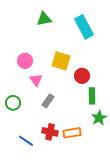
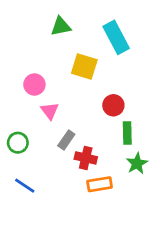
yellow square: (61, 61) -> (84, 66), moved
red cross: (50, 132) -> (86, 158), moved
blue line: (26, 141) -> (25, 186), moved

